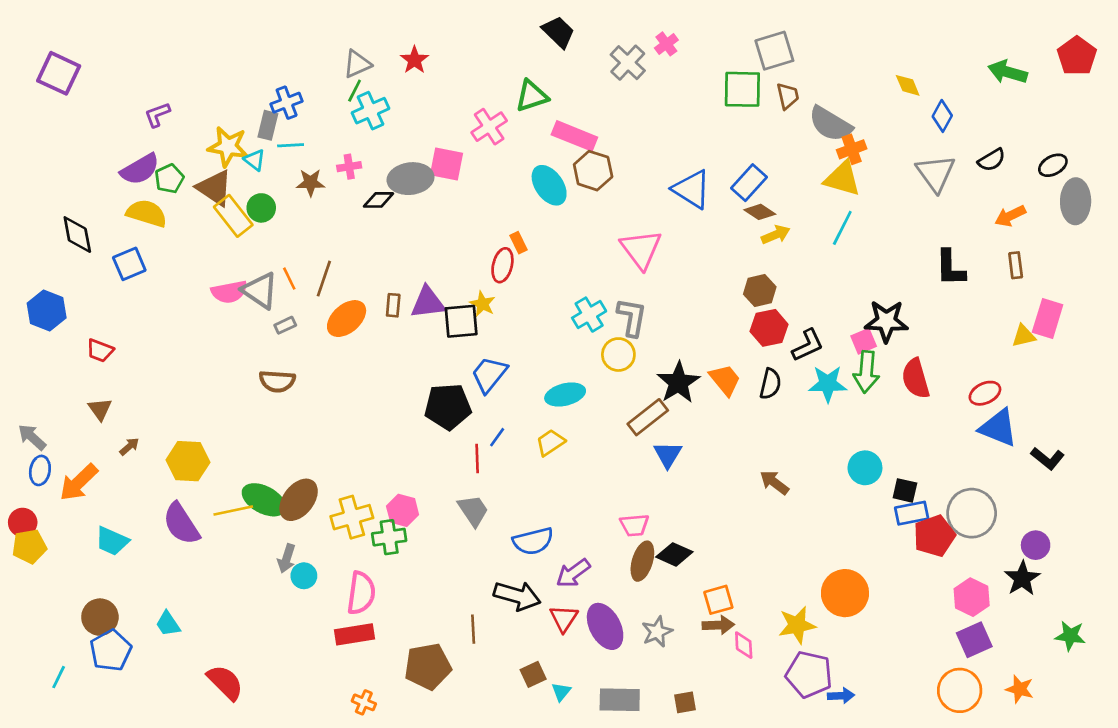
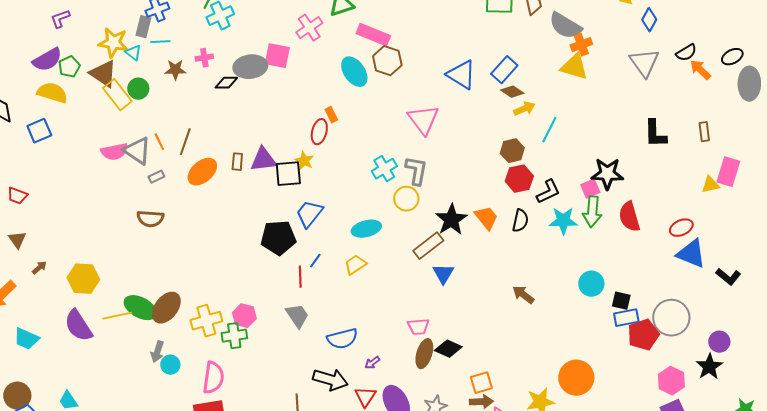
orange arrow: (1010, 216) -> (700, 70), moved, turned 70
cyan line: (842, 228) -> (549, 130), moved
purple arrow: (573, 573) -> (372, 363), size x0.6

